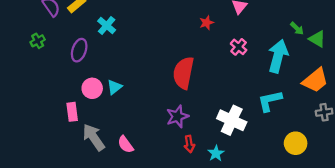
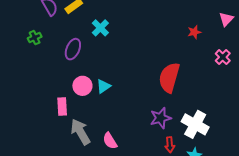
white cross: (232, 120) -> (195, 124), moved

